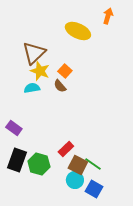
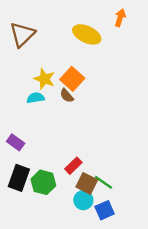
brown triangle: (34, 53) -> (22, 34), moved
orange square: (65, 71) -> (72, 79), size x1.5
blue square: (94, 189) -> (105, 210), turned 36

